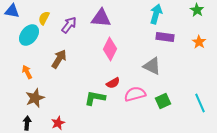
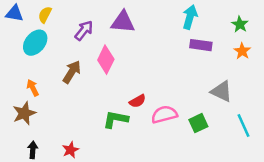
green star: (197, 10) -> (240, 24), moved
yellow semicircle: (44, 18) -> (45, 15), moved
pink diamond: (110, 49) -> (106, 60), moved
gray triangle: (152, 66) -> (222, 91), moved
brown star: (35, 98) -> (24, 113), moved

